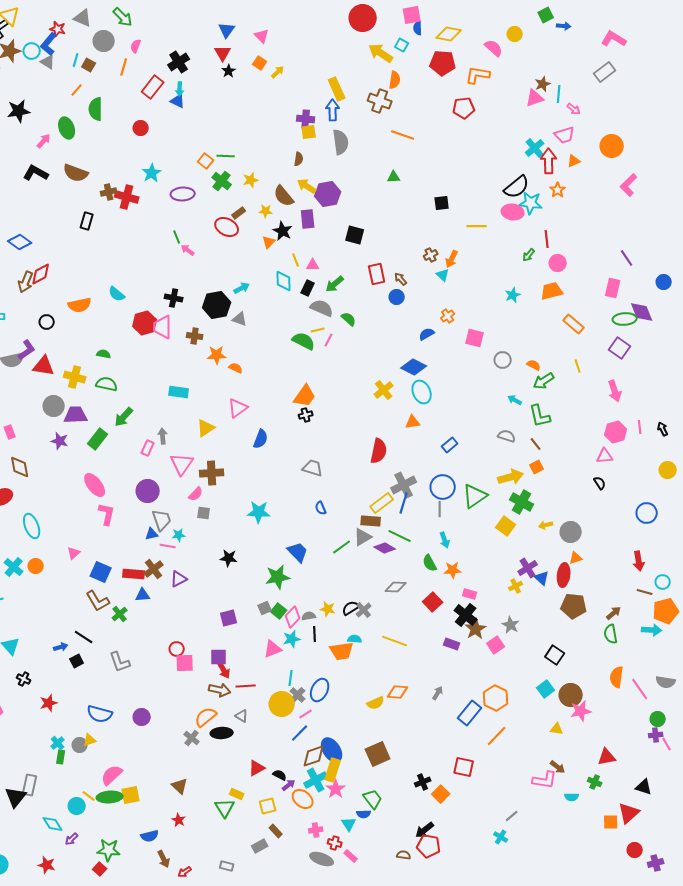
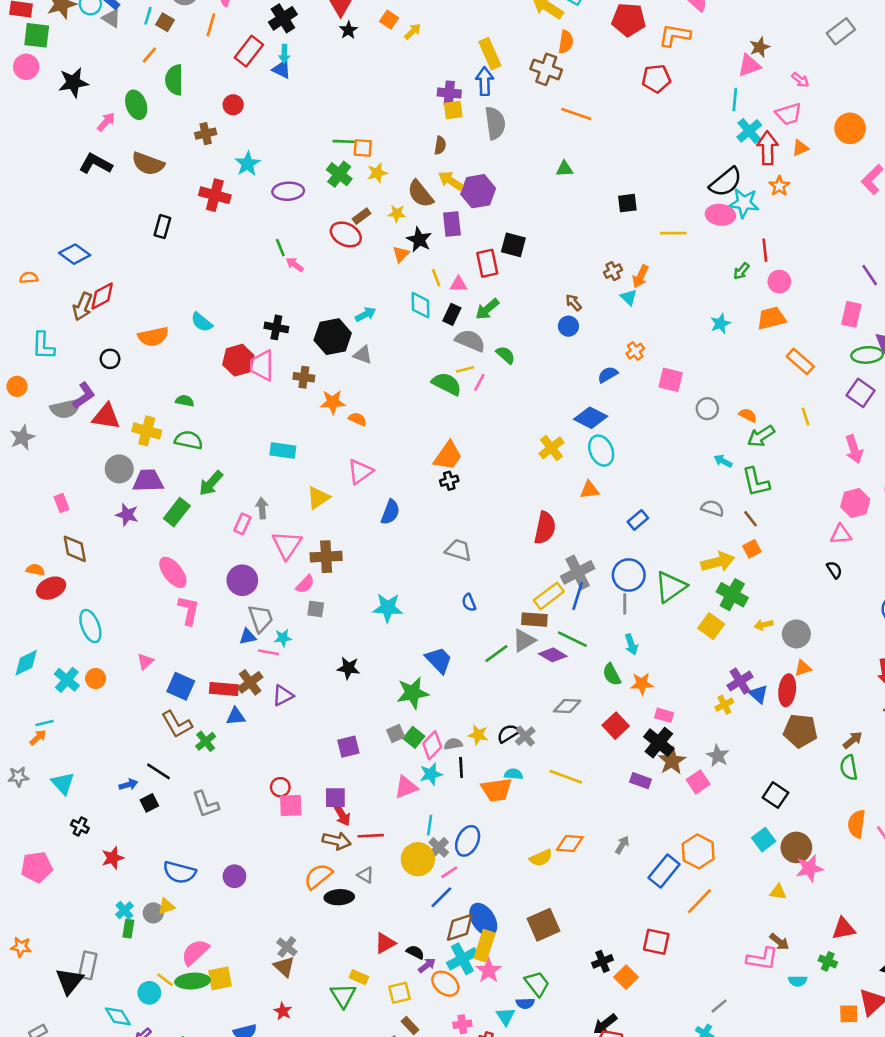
cyan line: (559, 94) -> (735, 100), moved
orange square: (206, 161) -> (363, 148), moved, turned -35
brown cross: (109, 192) -> (206, 134), moved
red rectangle: (377, 274) -> (487, 263), moved
gray cross: (192, 738) -> (287, 947), moved

